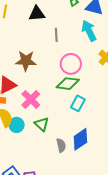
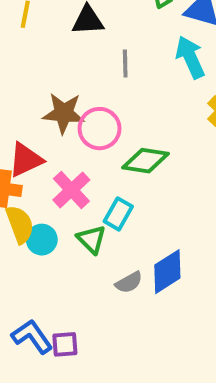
pink circle: (71, 64) -> (100, 129), moved
cyan rectangle: (78, 103) -> (118, 214), moved
gray semicircle: (61, 145) -> (129, 282), turned 72

